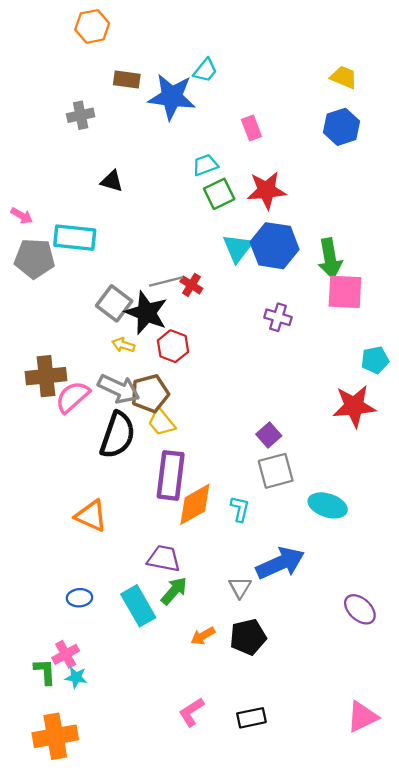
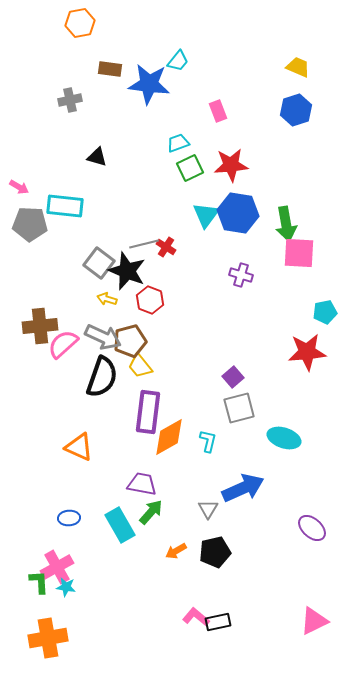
pink cross: (66, 654) -> (57, 567), size x1.4
pink L-shape: (191, 712) -> (196, 617), moved, turned 72

